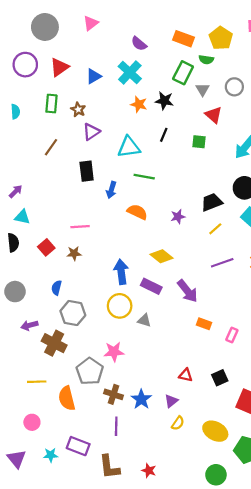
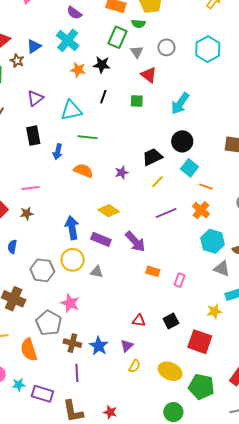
brown star: (78, 110) -> (17, 61), moved
gray hexagon: (73, 313) -> (42, 270), moved
pink star: (114, 352) -> (70, 303), turned 30
cyan star: (51, 455) -> (19, 385), moved

